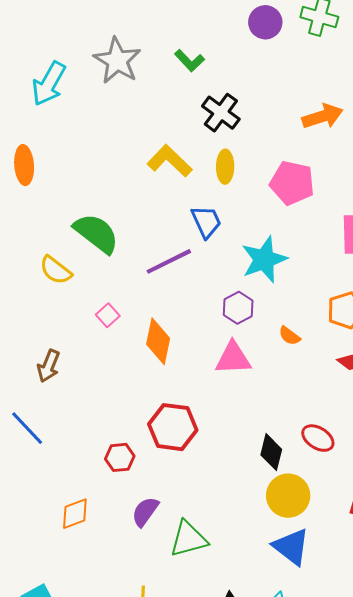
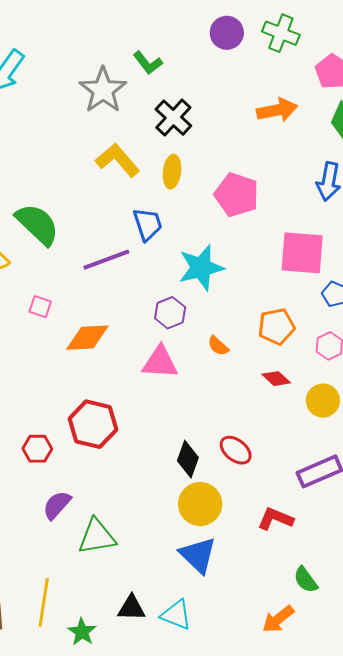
gray star: (117, 61) -> (103, 90), moved
orange arrow: (322, 116) -> (277, 110), moved
pink square: (108, 315) -> (40, 307), turned -35
orange diamond: (158, 341) -> (87, 338), turned 69

